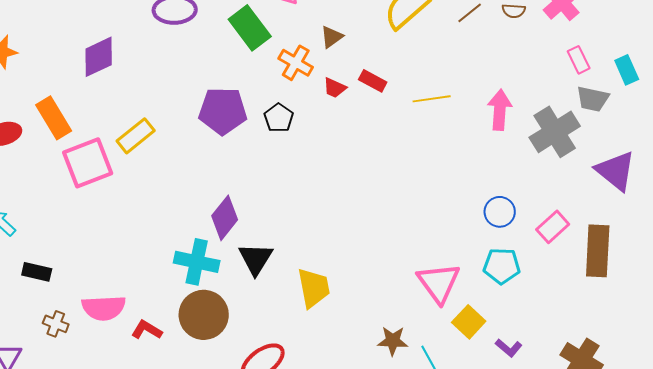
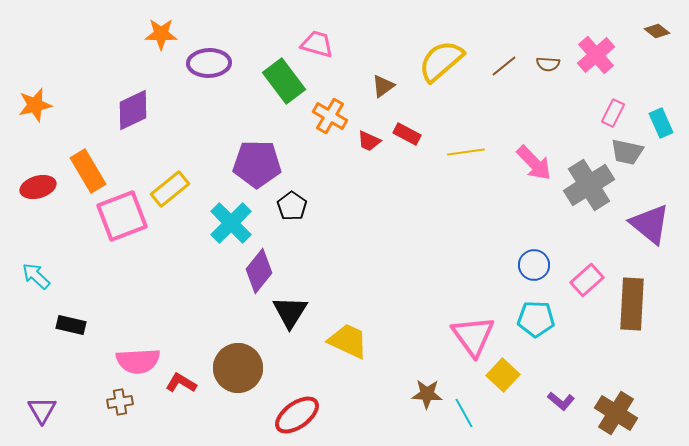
brown triangle: (332, 37) -> (383, 86), moved
pink rectangle: (579, 60) -> (613, 113), turned 52
pink arrow: (500, 110) -> (534, 163), turned 132
black pentagon: (279, 118) -> (292, 206), moved
cyan cross: (197, 262) -> (231, 223), moved, turned 33
yellow trapezoid: (314, 288) -> (348, 341), turned -54
brown cross: (56, 324) -> (120, 402), moved, turned -30
purple L-shape: (509, 348) -> (561, 401), moved

